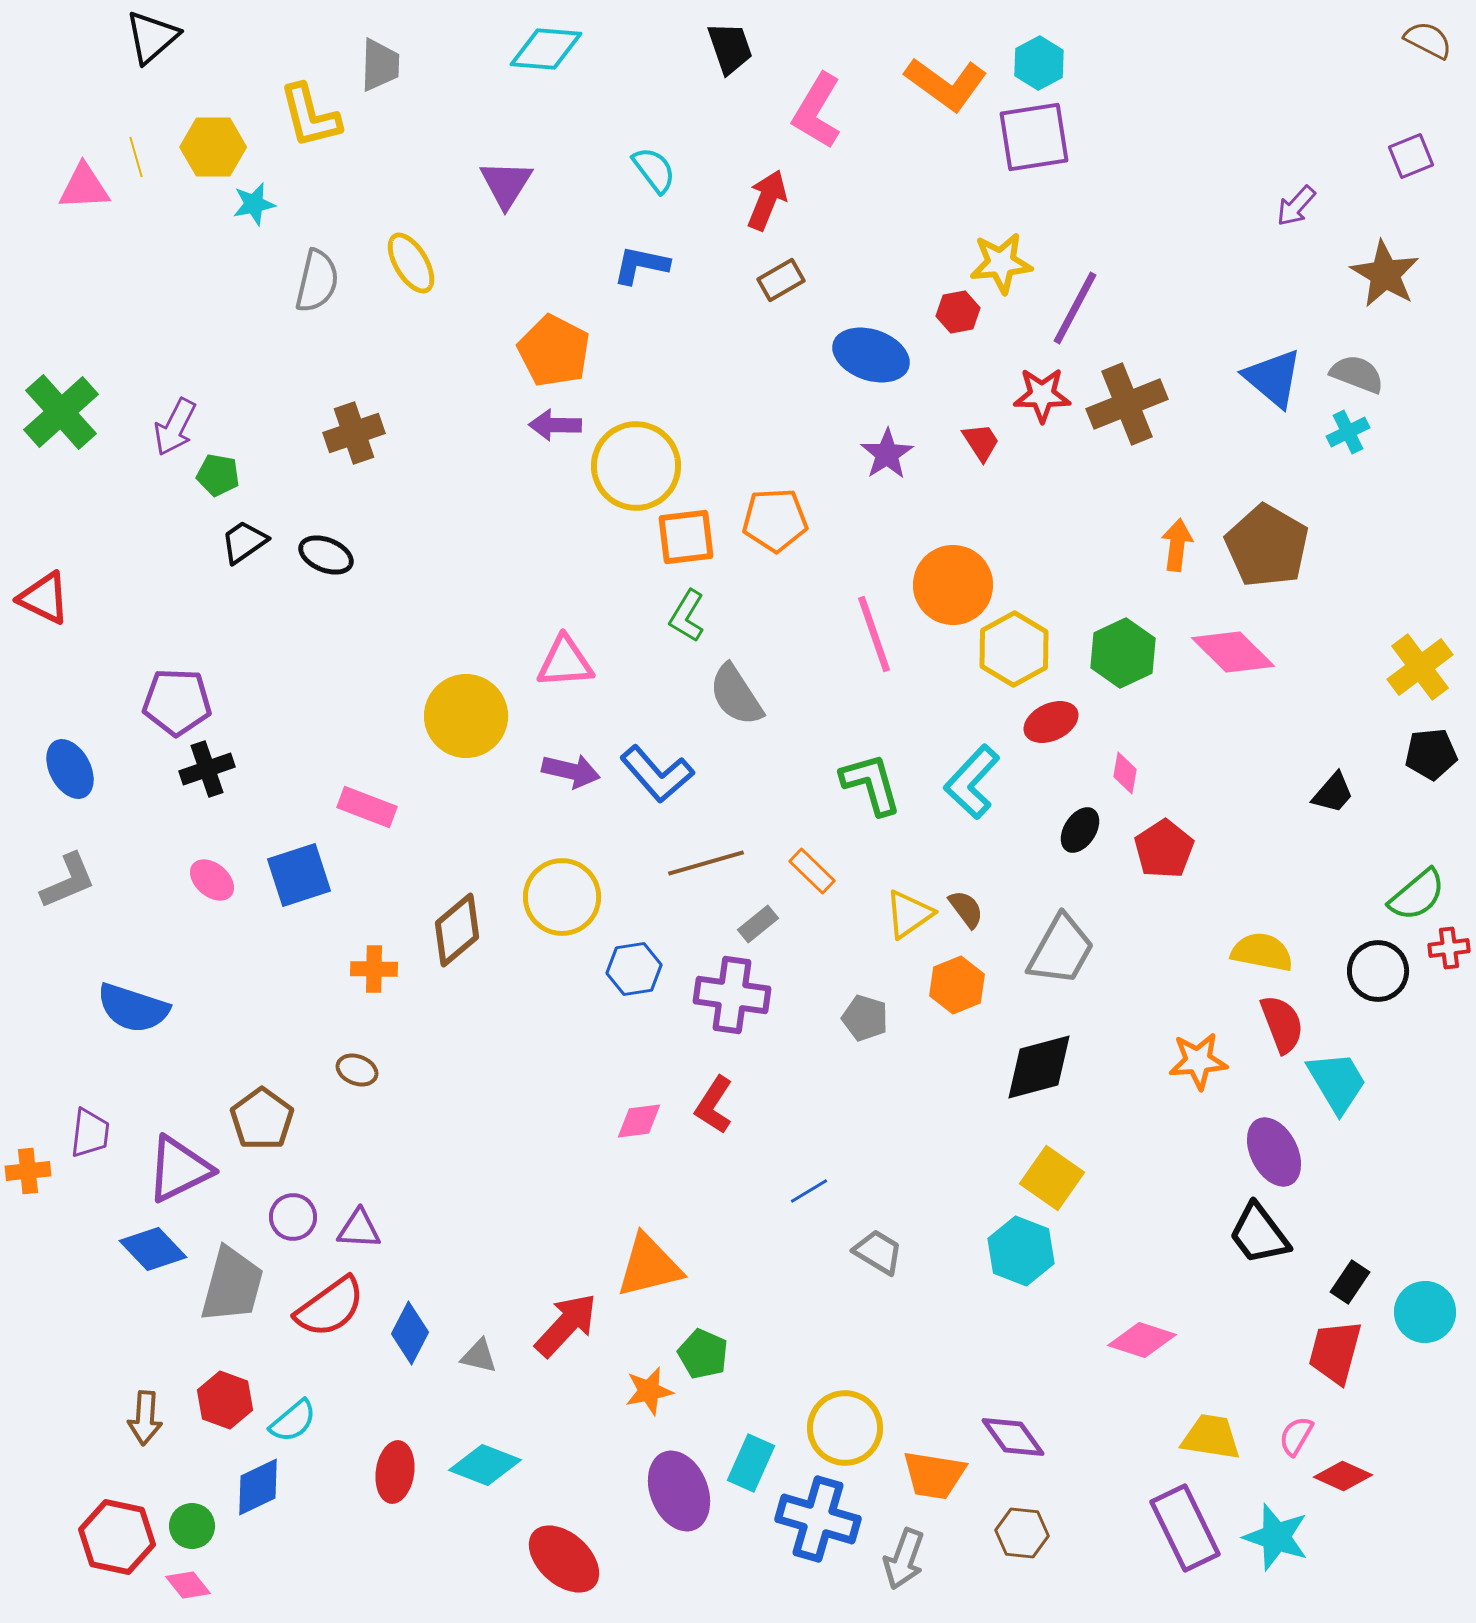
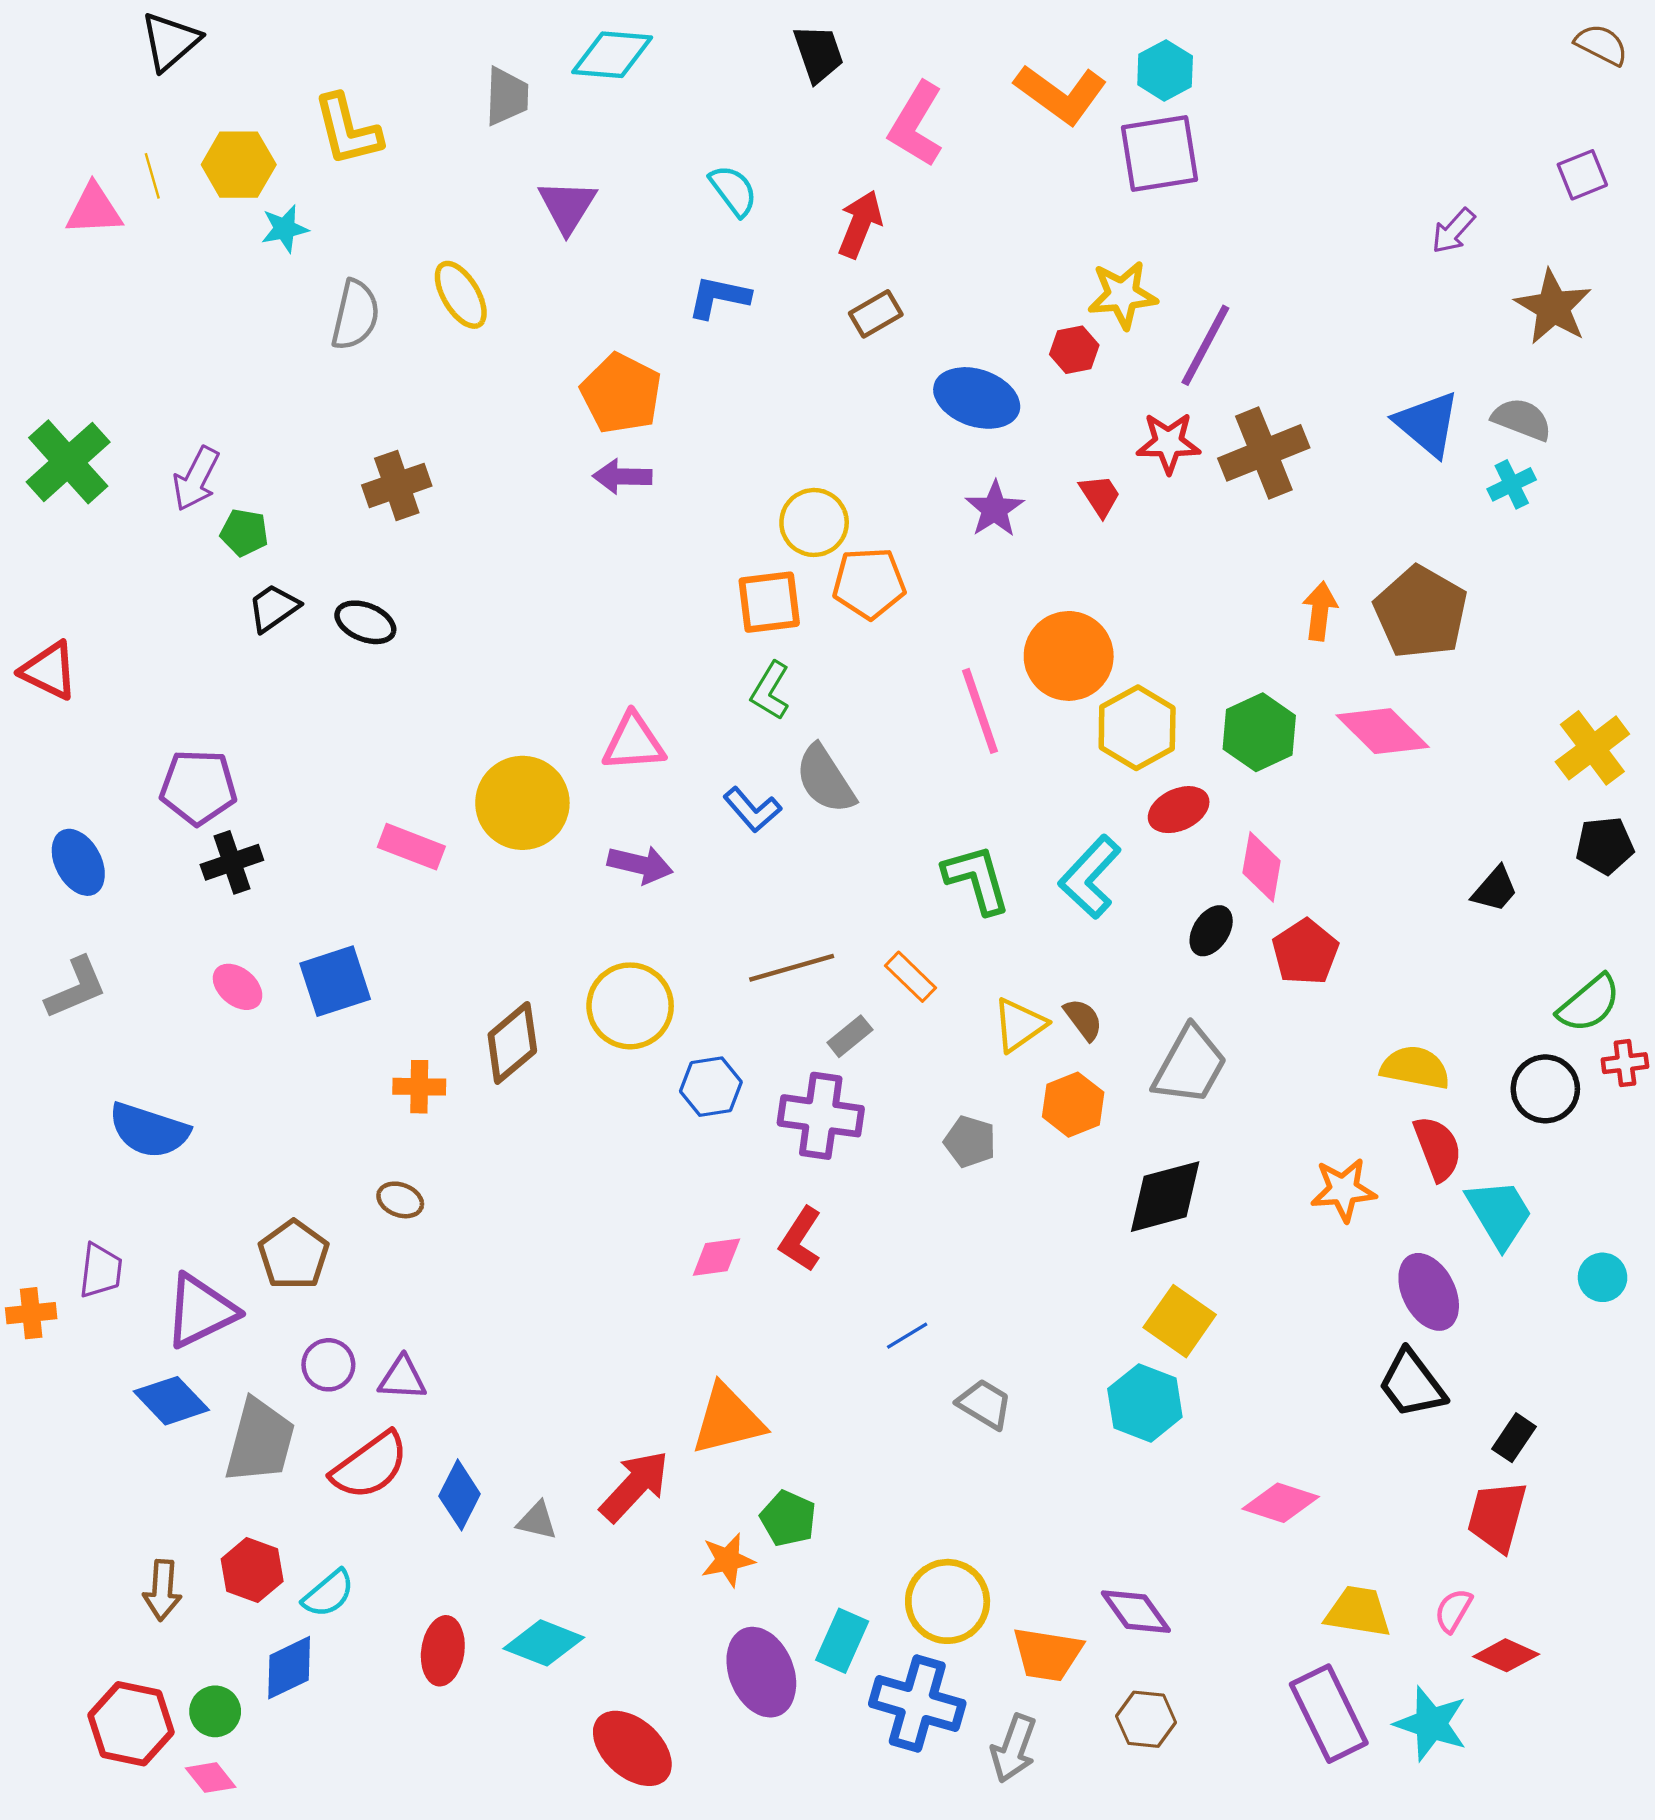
gray trapezoid: (380, 65) -> (507, 96), moved
yellow circle: (636, 466) -> (814, 522), moved, size x0.7
pink diamond: (1125, 773) -> (1262, 867), size x1.5
blue L-shape: (657, 774) -> (752, 810), moved, size x0.7
pink rectangle: (367, 807) -> (411, 847), moved
cyan circle: (1425, 1312) -> (1603, 1277), moved, size x0.7

